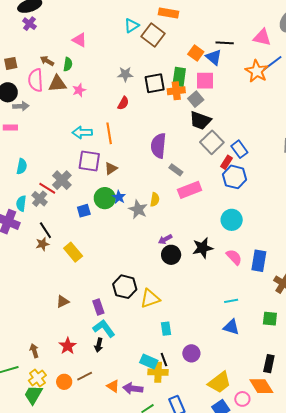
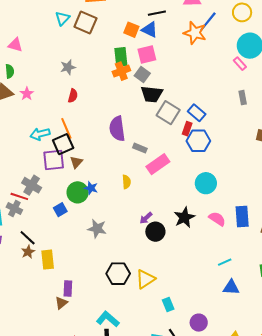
black square: (155, 83) -> (63, 144), moved
gray star: (138, 209) -> (97, 229), moved
yellow rectangle: (73, 252) -> (48, 260), moved, turned 48
purple rectangle: (98, 307) -> (68, 288), moved, turned 35

